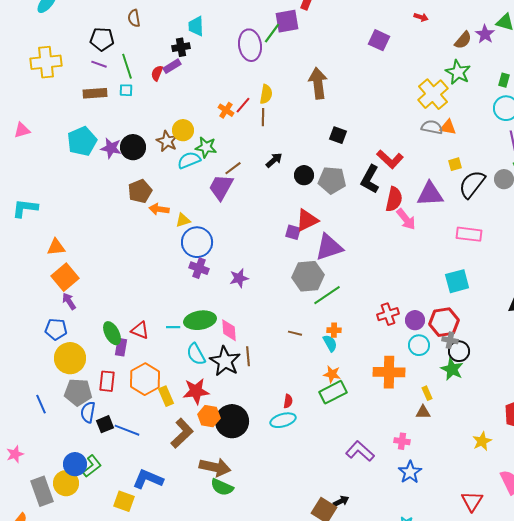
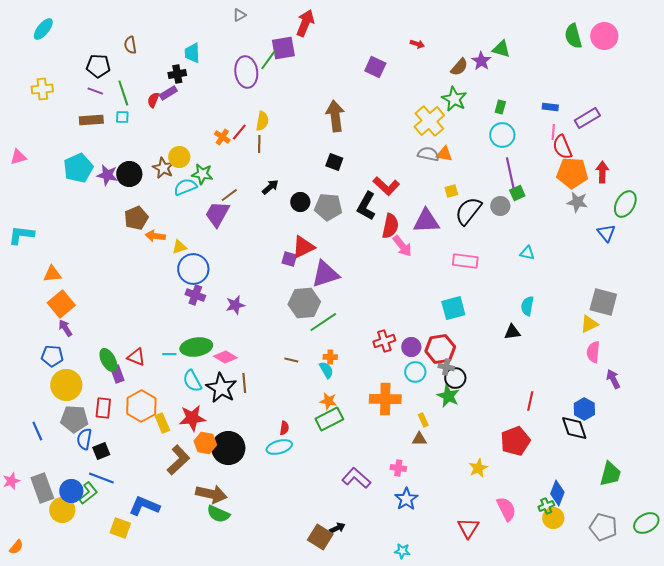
yellow cross: (46, 62) -> (42, 89), size x0.7
brown arrow: (318, 83) -> (335, 116), moved
pink diamond: (229, 330) -> (225, 357), turned -55
purple rectangle: (121, 347) -> (117, 374), turned -30
blue line: (127, 430) -> (101, 478), moved
gray rectangle: (42, 491) -> (42, 488), moved

